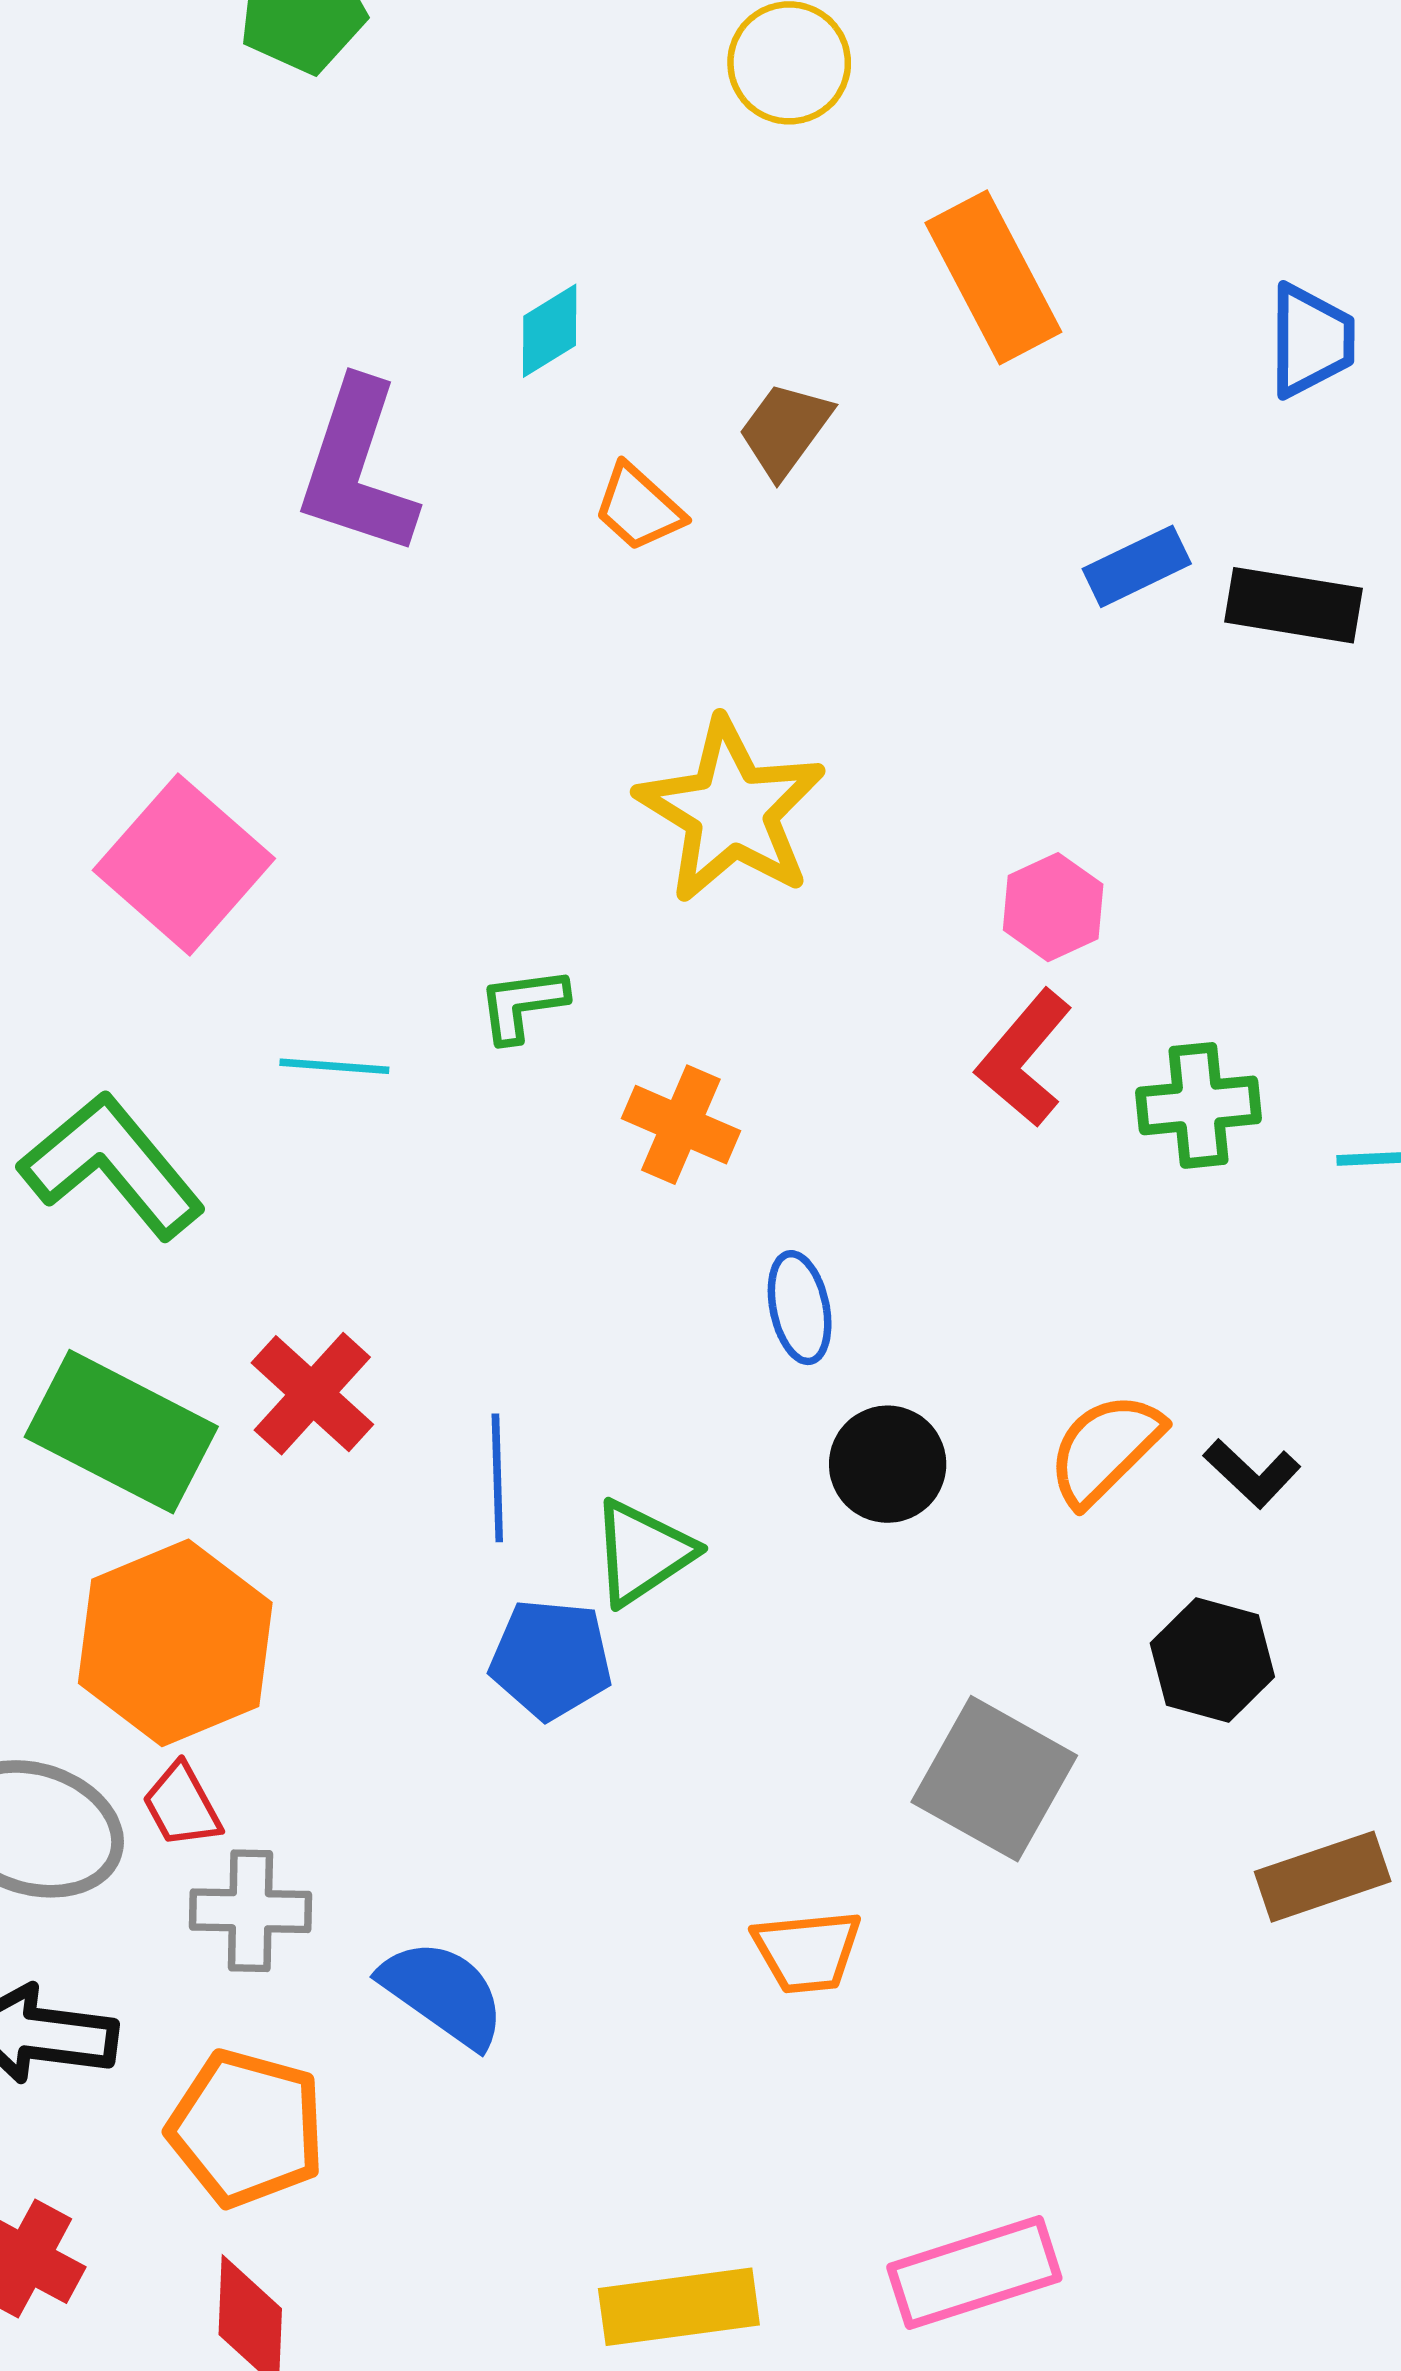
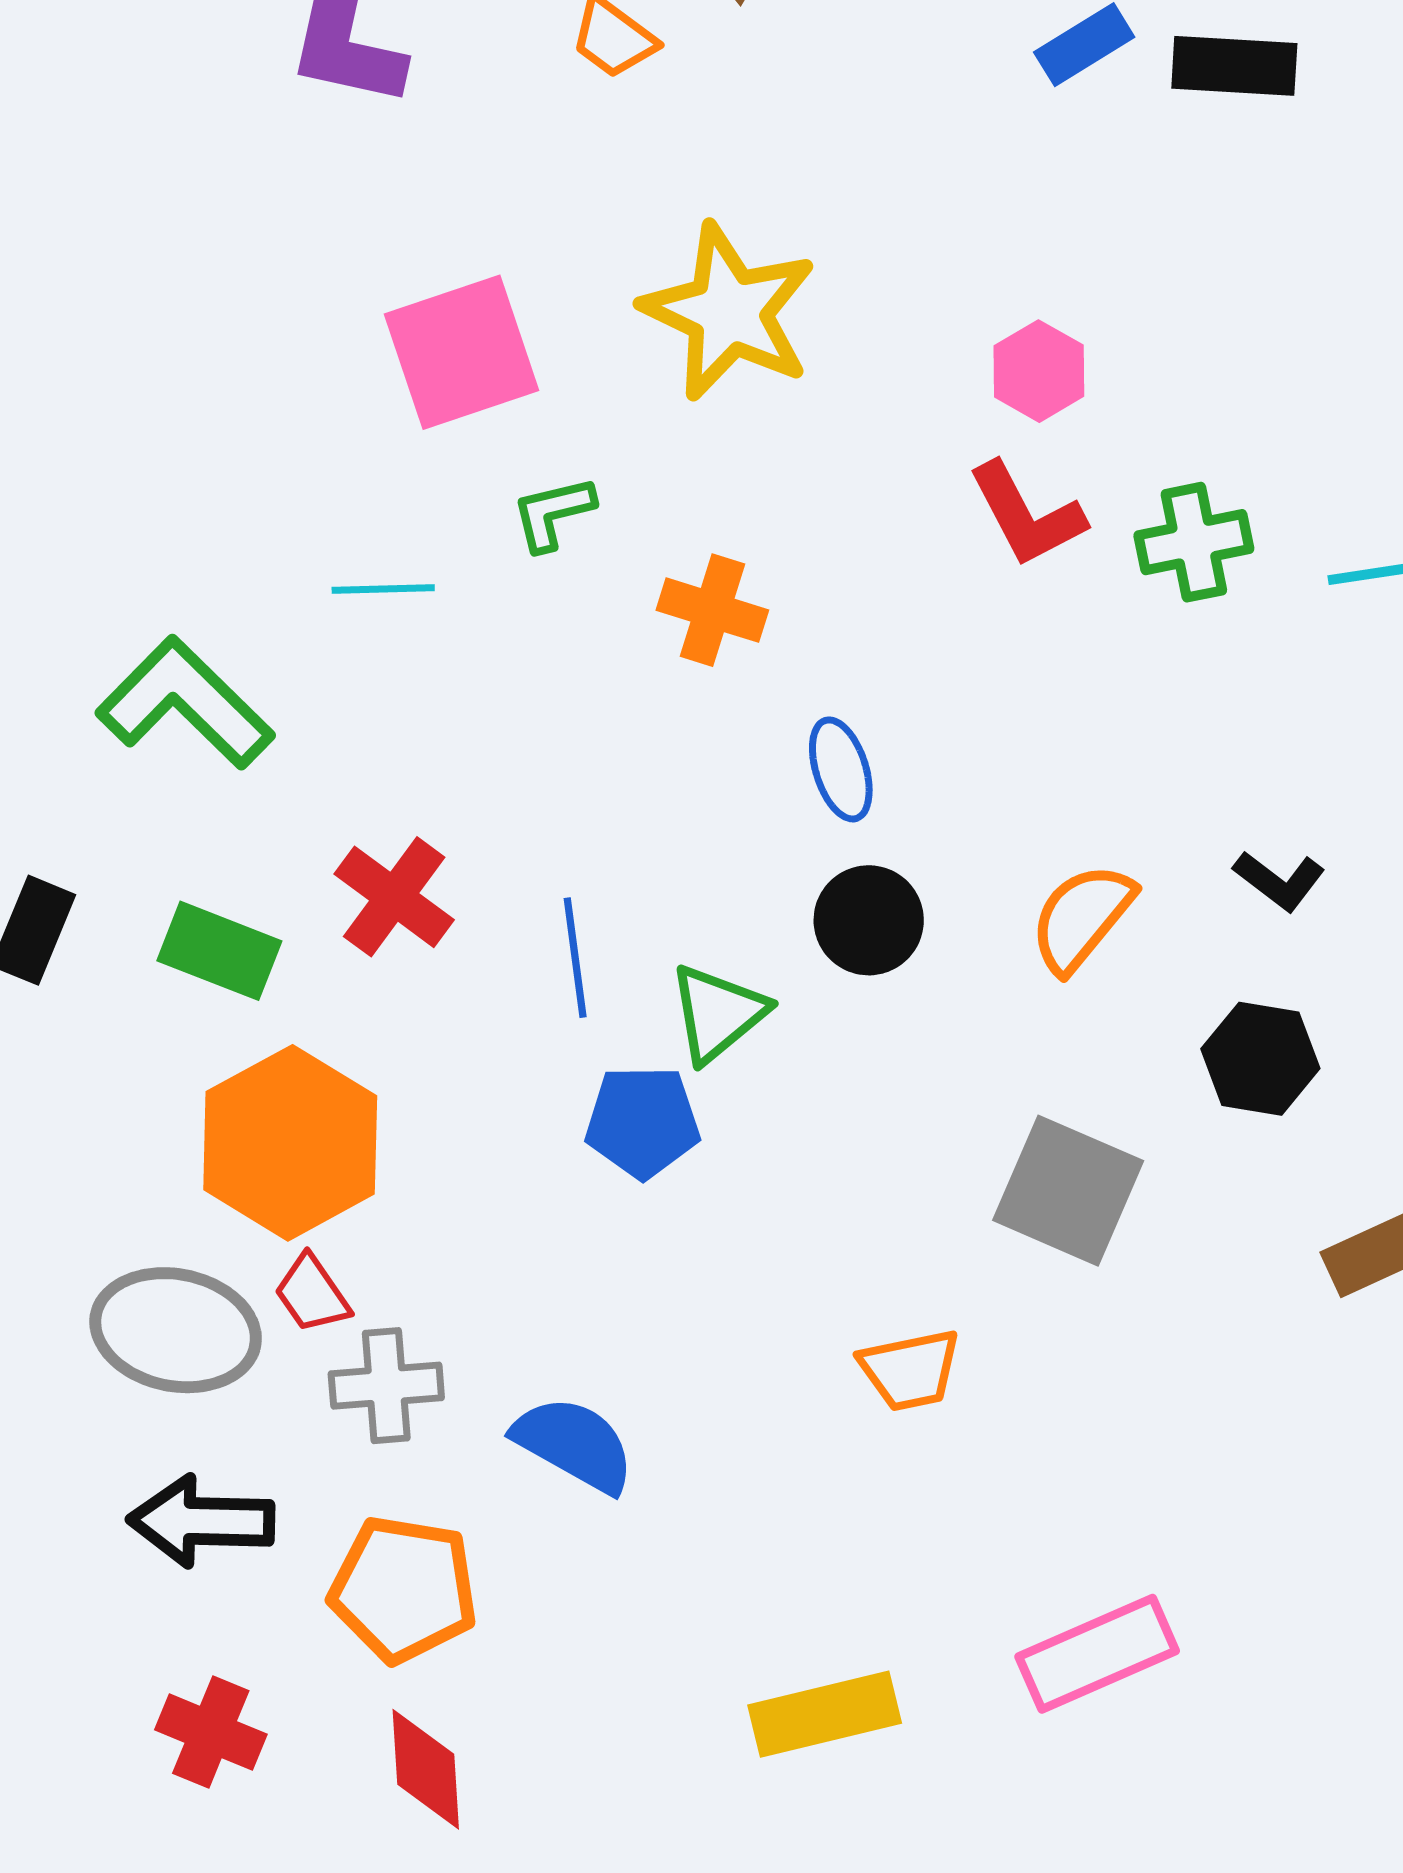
pink square: (184, 864) -> (461, 352), moved, turned 36
red L-shape: (1024, 1058) -> (1026, 515), turned -62
green rectangle: (121, 1432) -> (219, 951), size x0.7
orange semicircle: (1105, 1449) -> (1082, 918), moved
black circle: (888, 1464) -> (869, 920), moved

